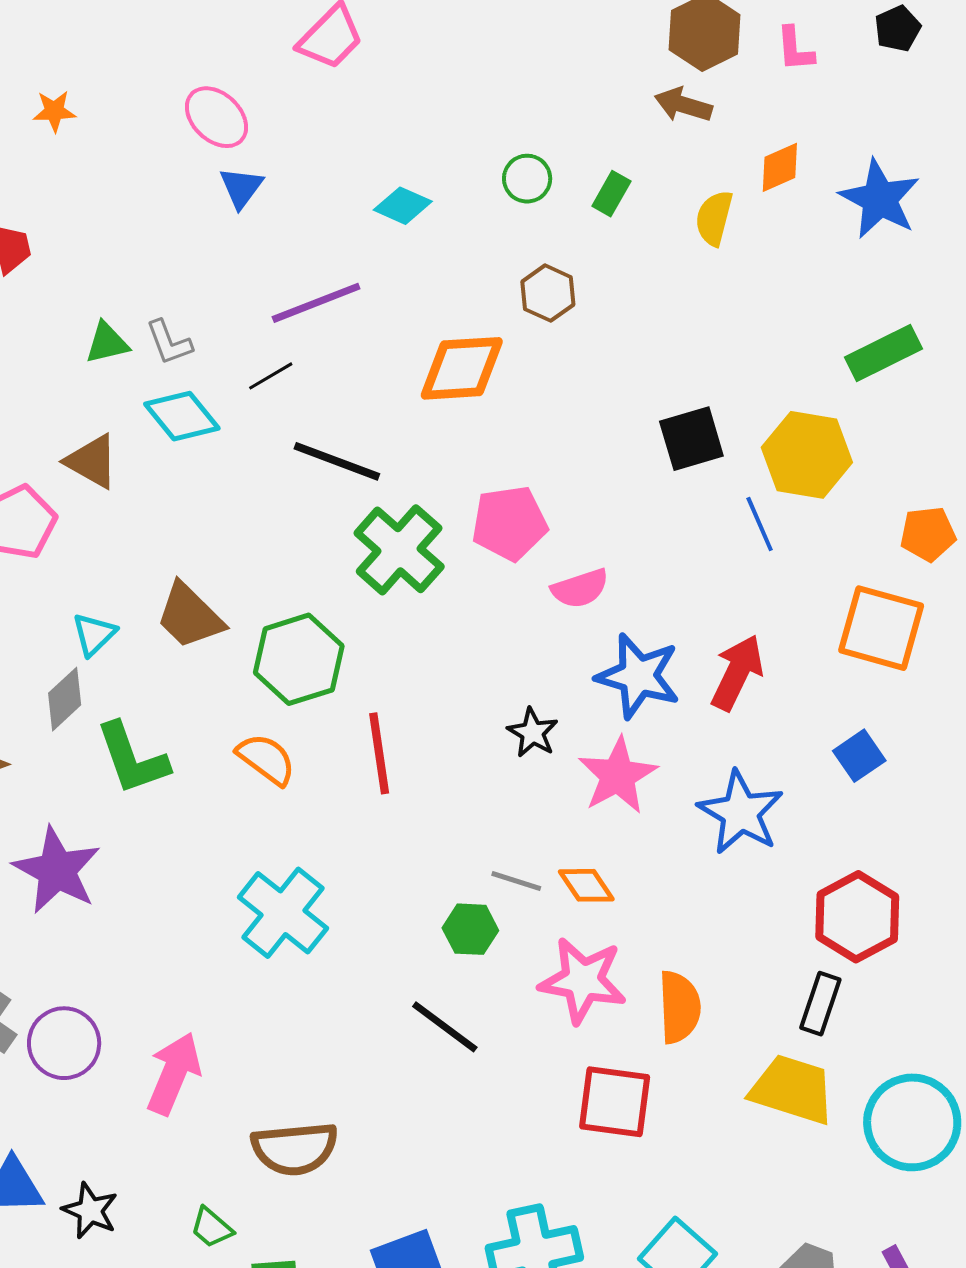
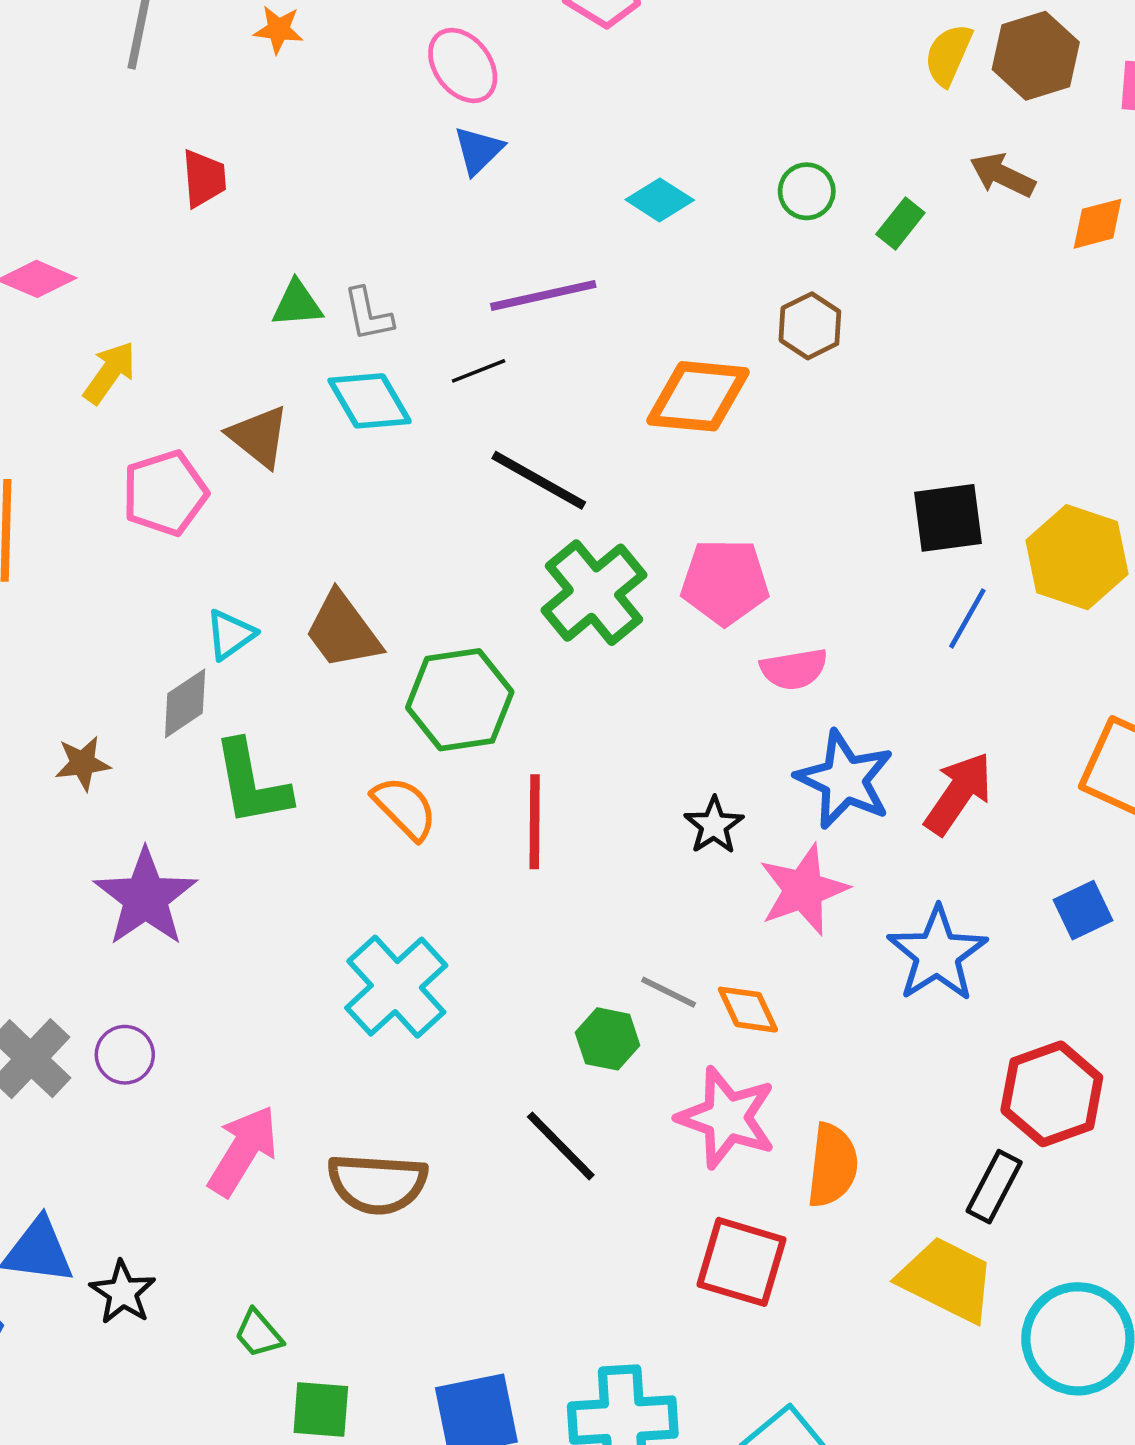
brown arrow: (683, 105) -> (1002, 175), moved
yellow semicircle: (714, 218) -> (948, 55), moved
blue line: (760, 524) -> (967, 618), moved, turned 44
purple circle: (64, 1043) -> (125, 1055), moved, size x0.7
brown semicircle: (295, 1149) -> (377, 1184), moved

